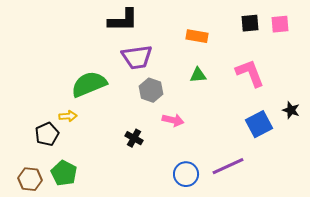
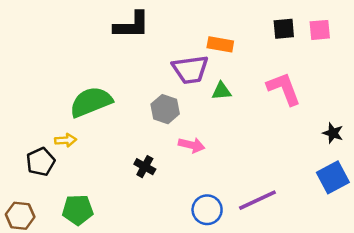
purple trapezoid: (137, 57) -> (190, 70), moved
blue square: (259, 124) -> (333, 177), moved
green pentagon: (64, 173) -> (78, 210), moved, turned -30

